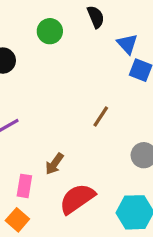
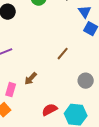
red semicircle: (77, 199) -> (50, 110), moved, size x0.7

